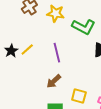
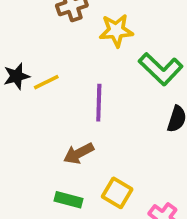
yellow star: (56, 13) -> (116, 31), turned -30

